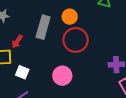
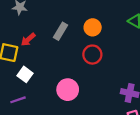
gray rectangle: (43, 27) -> (61, 31), size x0.7
red circle: (76, 40) -> (92, 55), size x0.7

